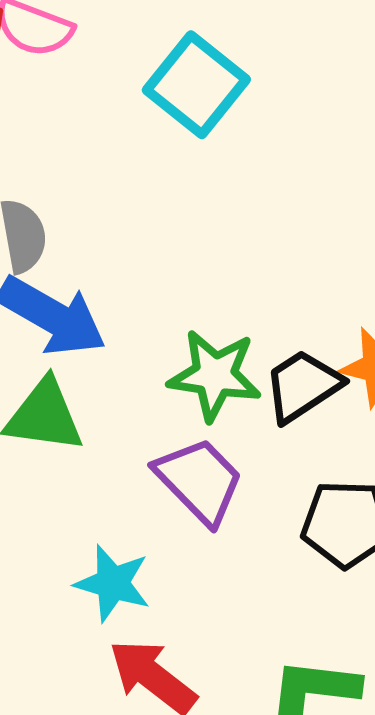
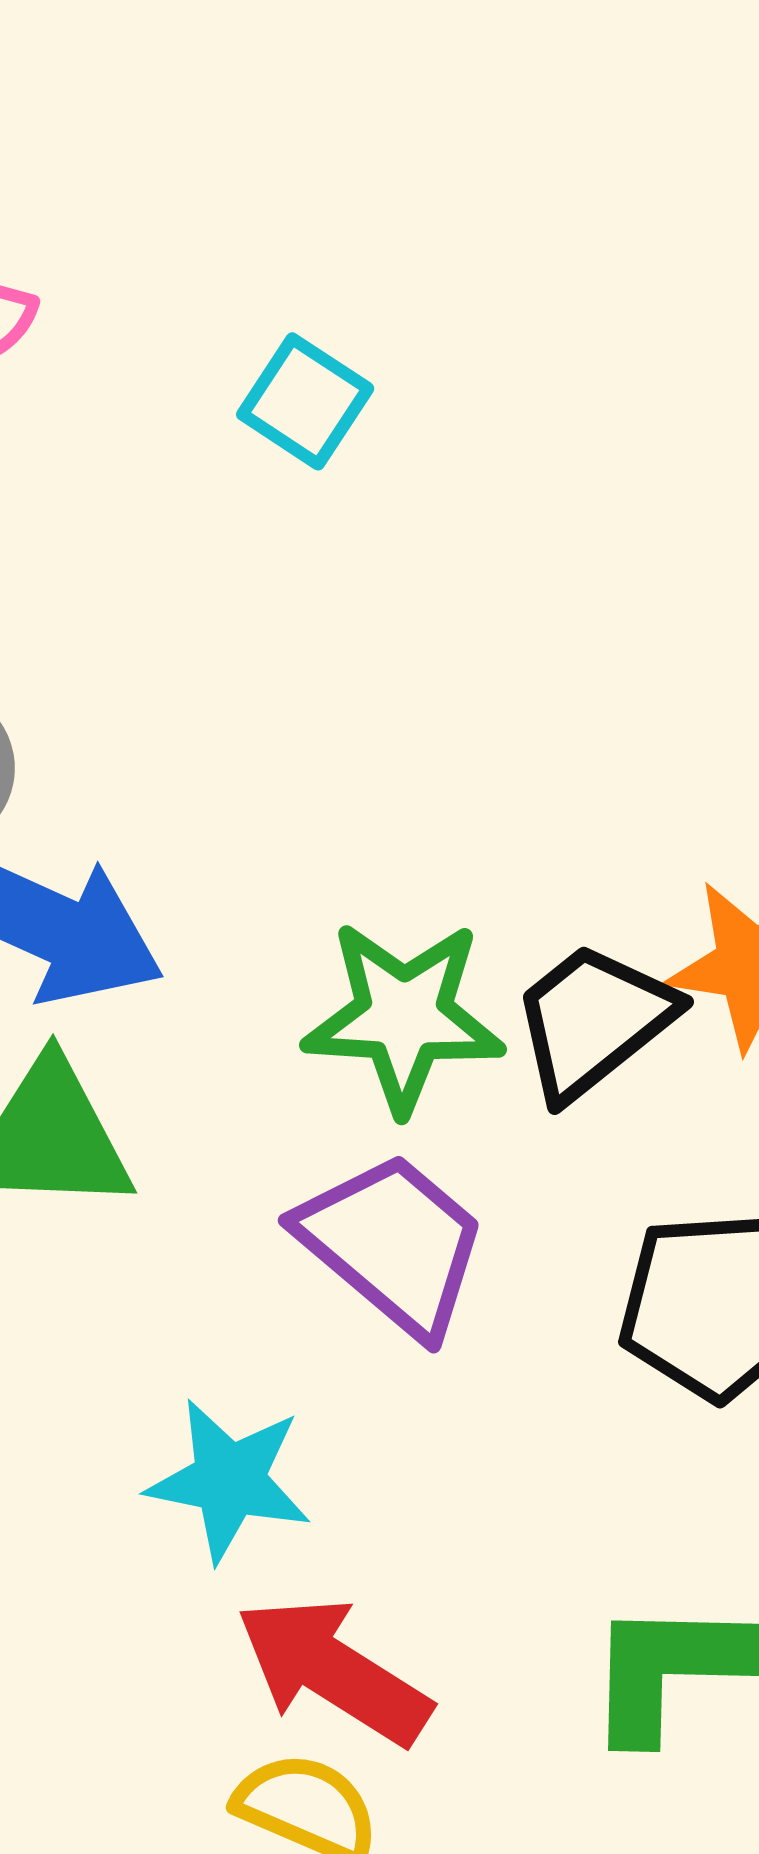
cyan square: (196, 85) -> (305, 401), size x0.6

